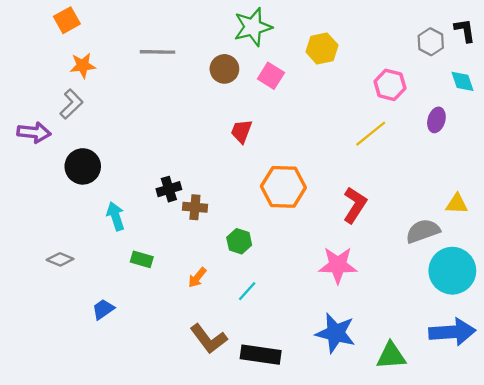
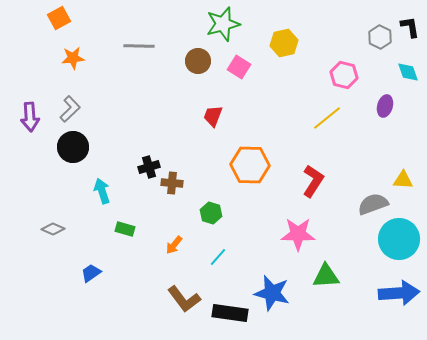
gray L-shape: (71, 104) -> (70, 109), moved
purple arrow: (34, 132) -> (30, 117), turned 80
blue star: (336, 333) -> (272, 293), moved
green triangle: (391, 356) -> (326, 276), moved

